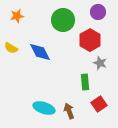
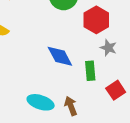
blue diamond: (40, 52) -> (60, 56), moved
red square: (99, 104) -> (116, 90), moved

